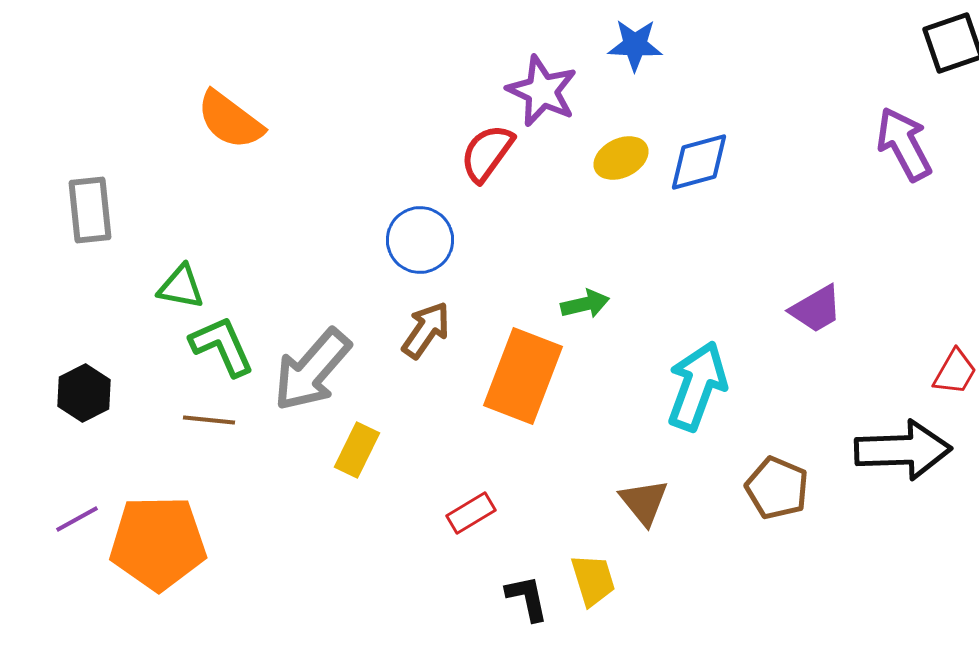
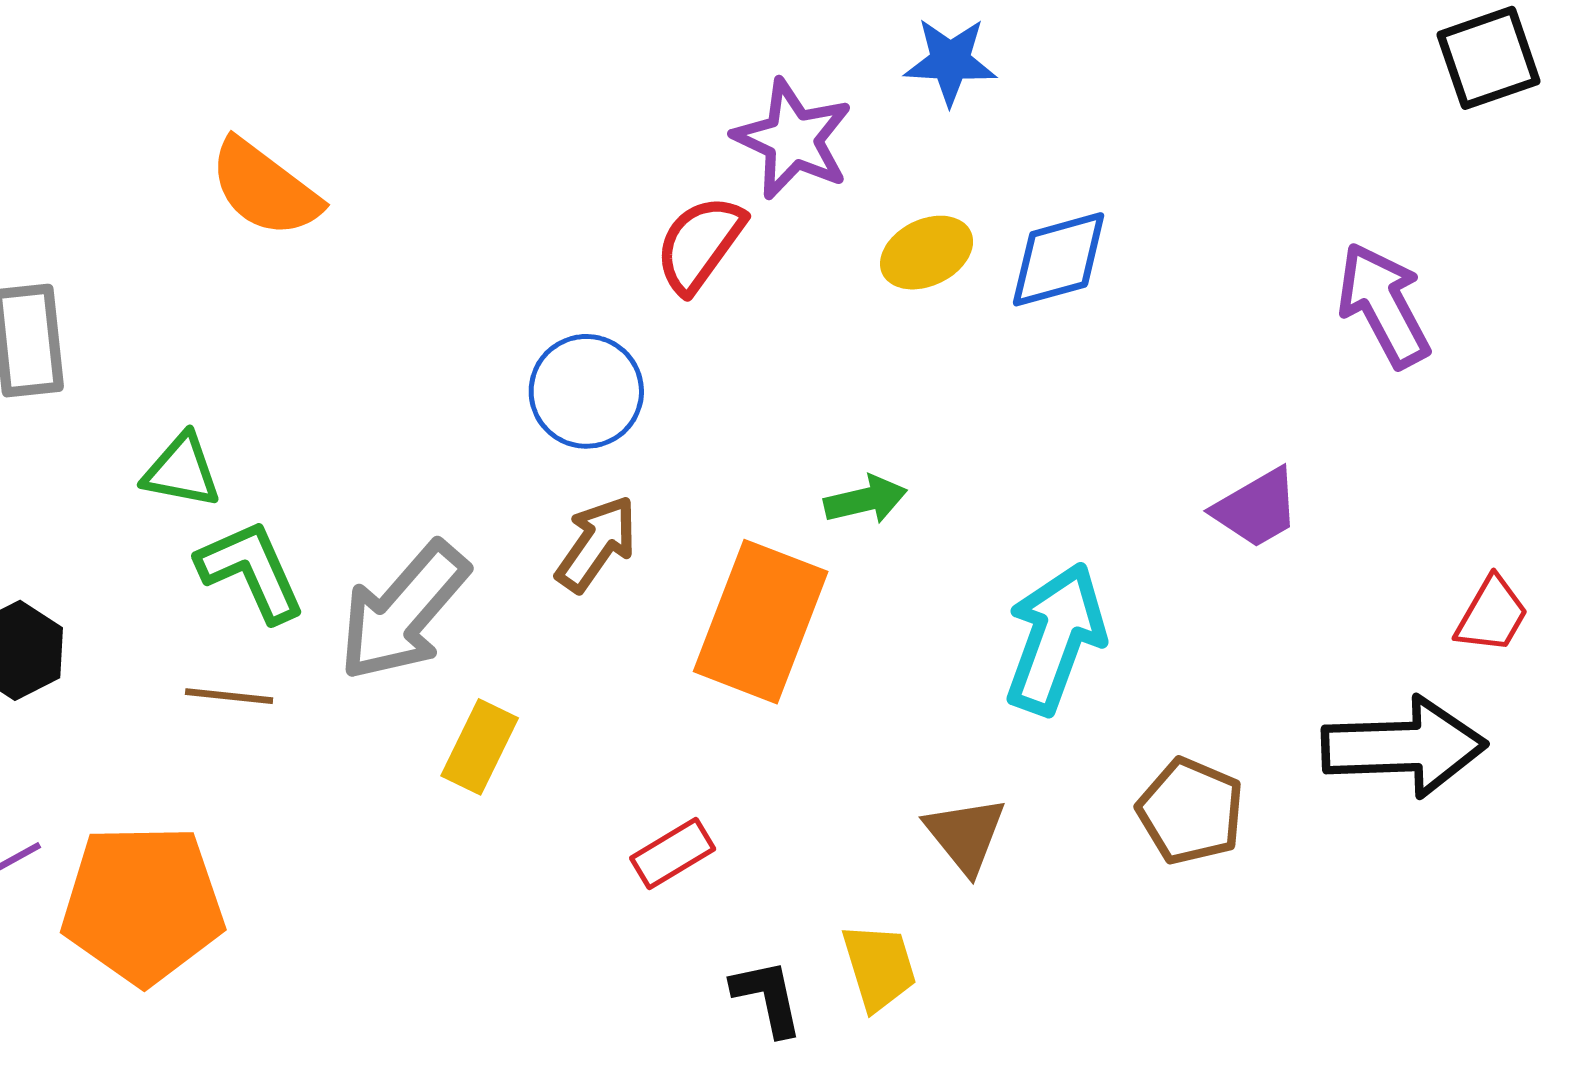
purple arrow: (904, 144) -> (1384, 305), moved

